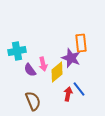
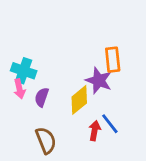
cyan cross: (17, 51) -> (24, 71), turned 30
pink arrow: (43, 64) -> (19, 89), moved
purple semicircle: (30, 70) -> (42, 97), turned 56

